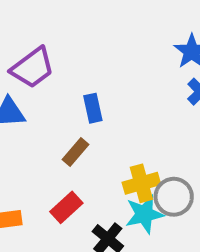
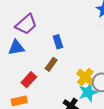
yellow cross: (141, 183) -> (85, 77), turned -30
red rectangle: (66, 207) -> (29, 80), moved

